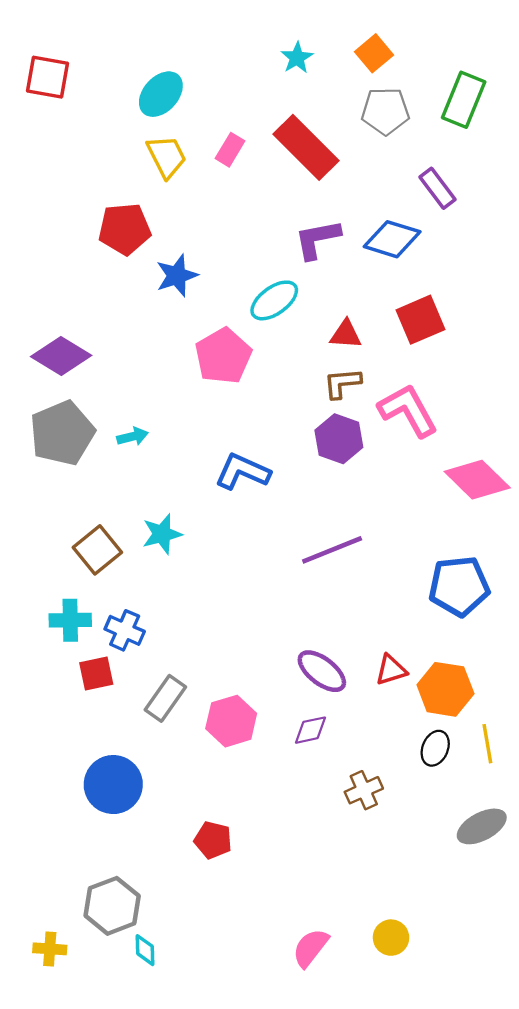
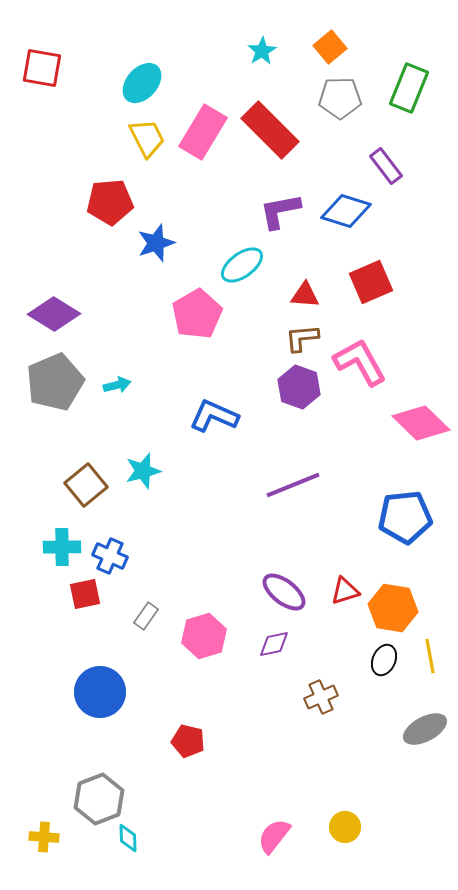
pink rectangle: (230, 150) -> (203, 132), size x1.8
gray rectangle: (165, 698) -> (146, 616), size x0.7

